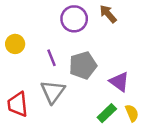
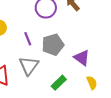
green rectangle: (107, 113) -> (59, 83), moved

